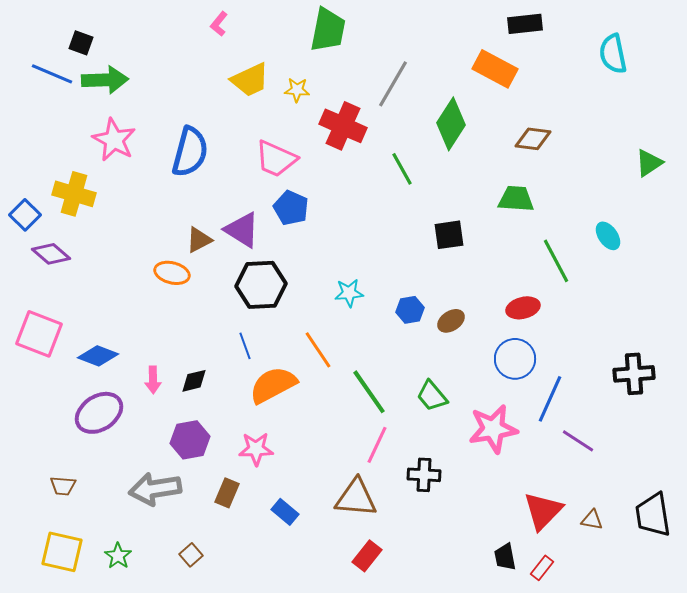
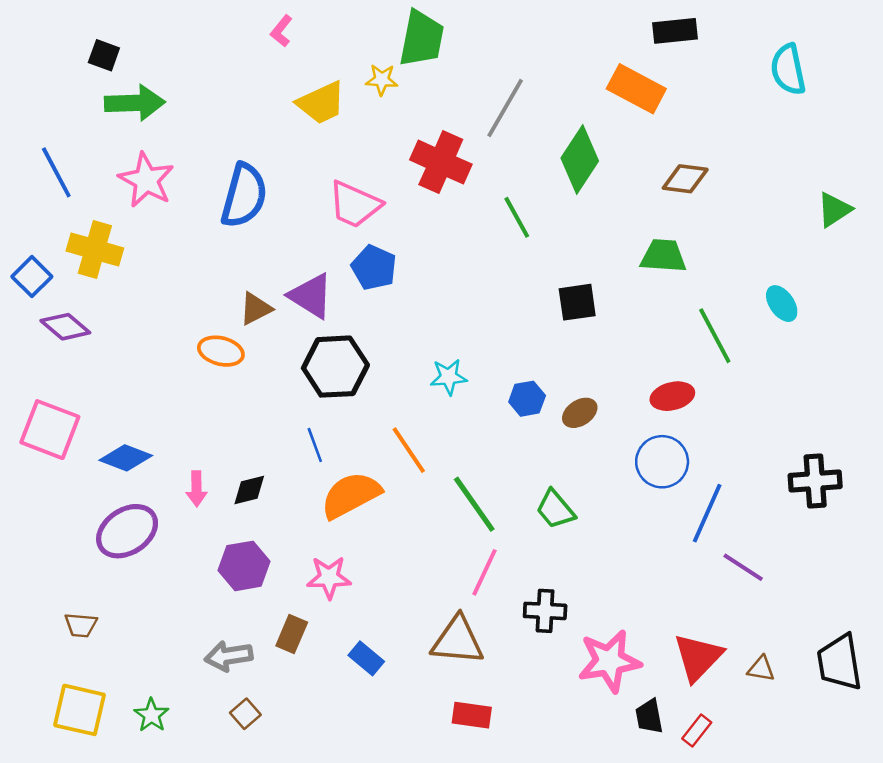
blue line: (52, 74) -> (56, 172), moved, turned 39
yellow star: (297, 90) -> (382, 80), moved
pink star: (493, 429) -> (609, 661), moved
gray arrow: (155, 489) -> (229, 656), moved, size x0.7
red rectangle: (367, 556) -> (472, 715), turned 60

